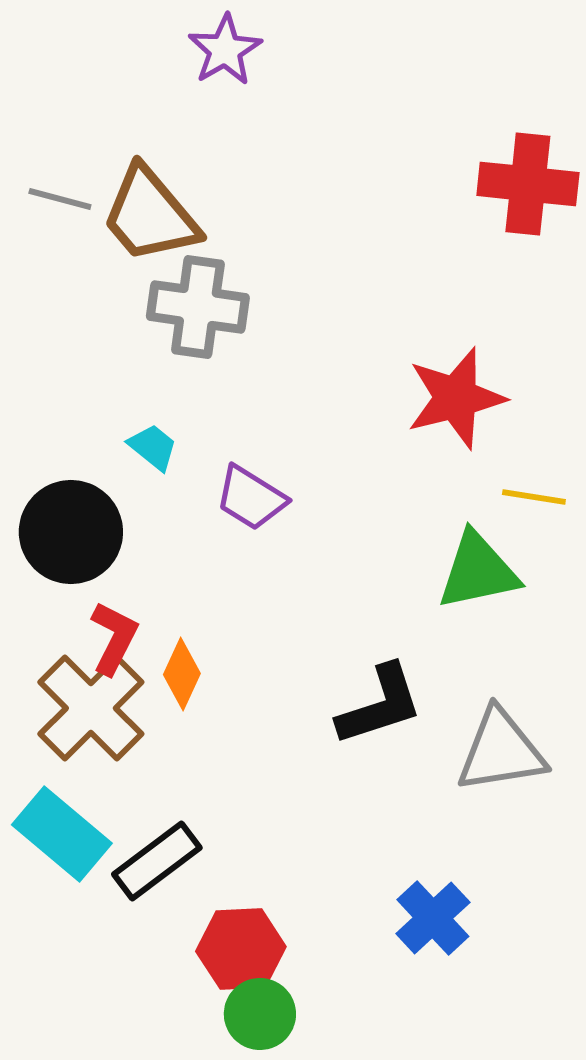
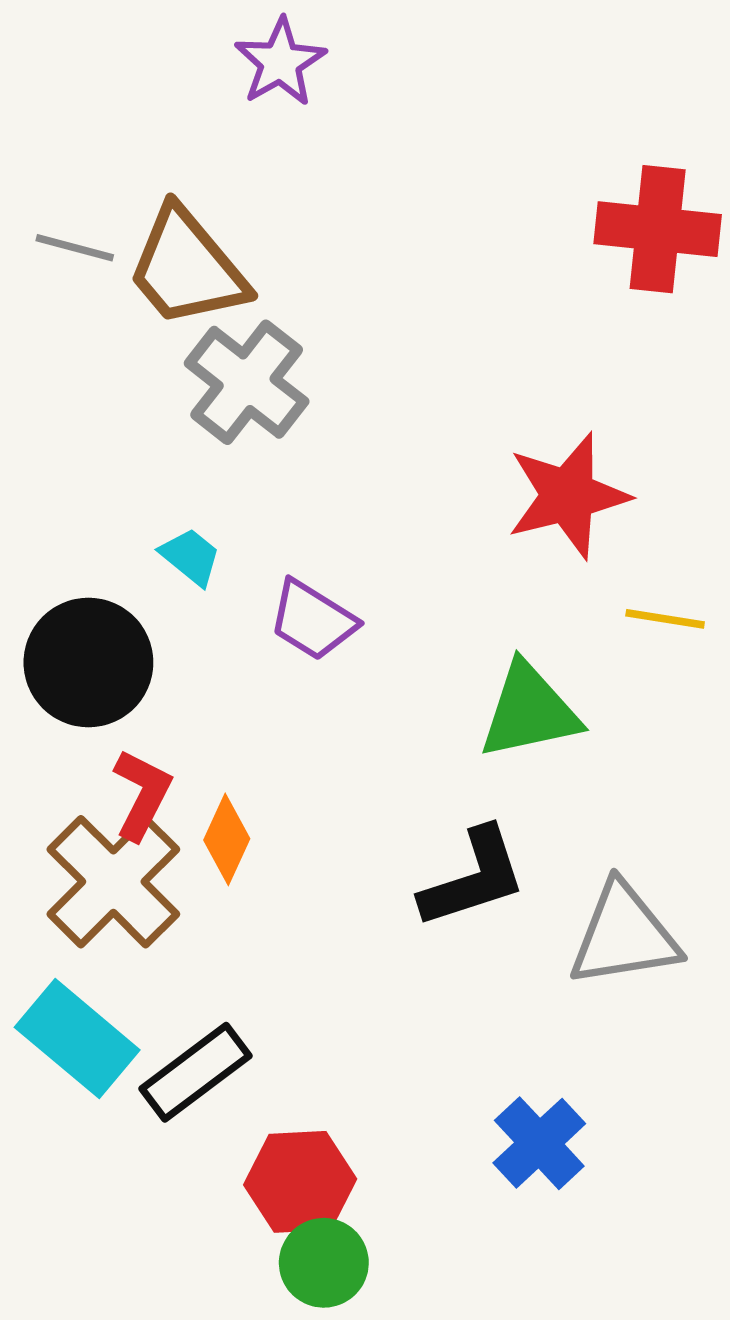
gray cross: (198, 307) -> (247, 382), turned 30
green triangle: (478, 571) -> (529, 711), moved

